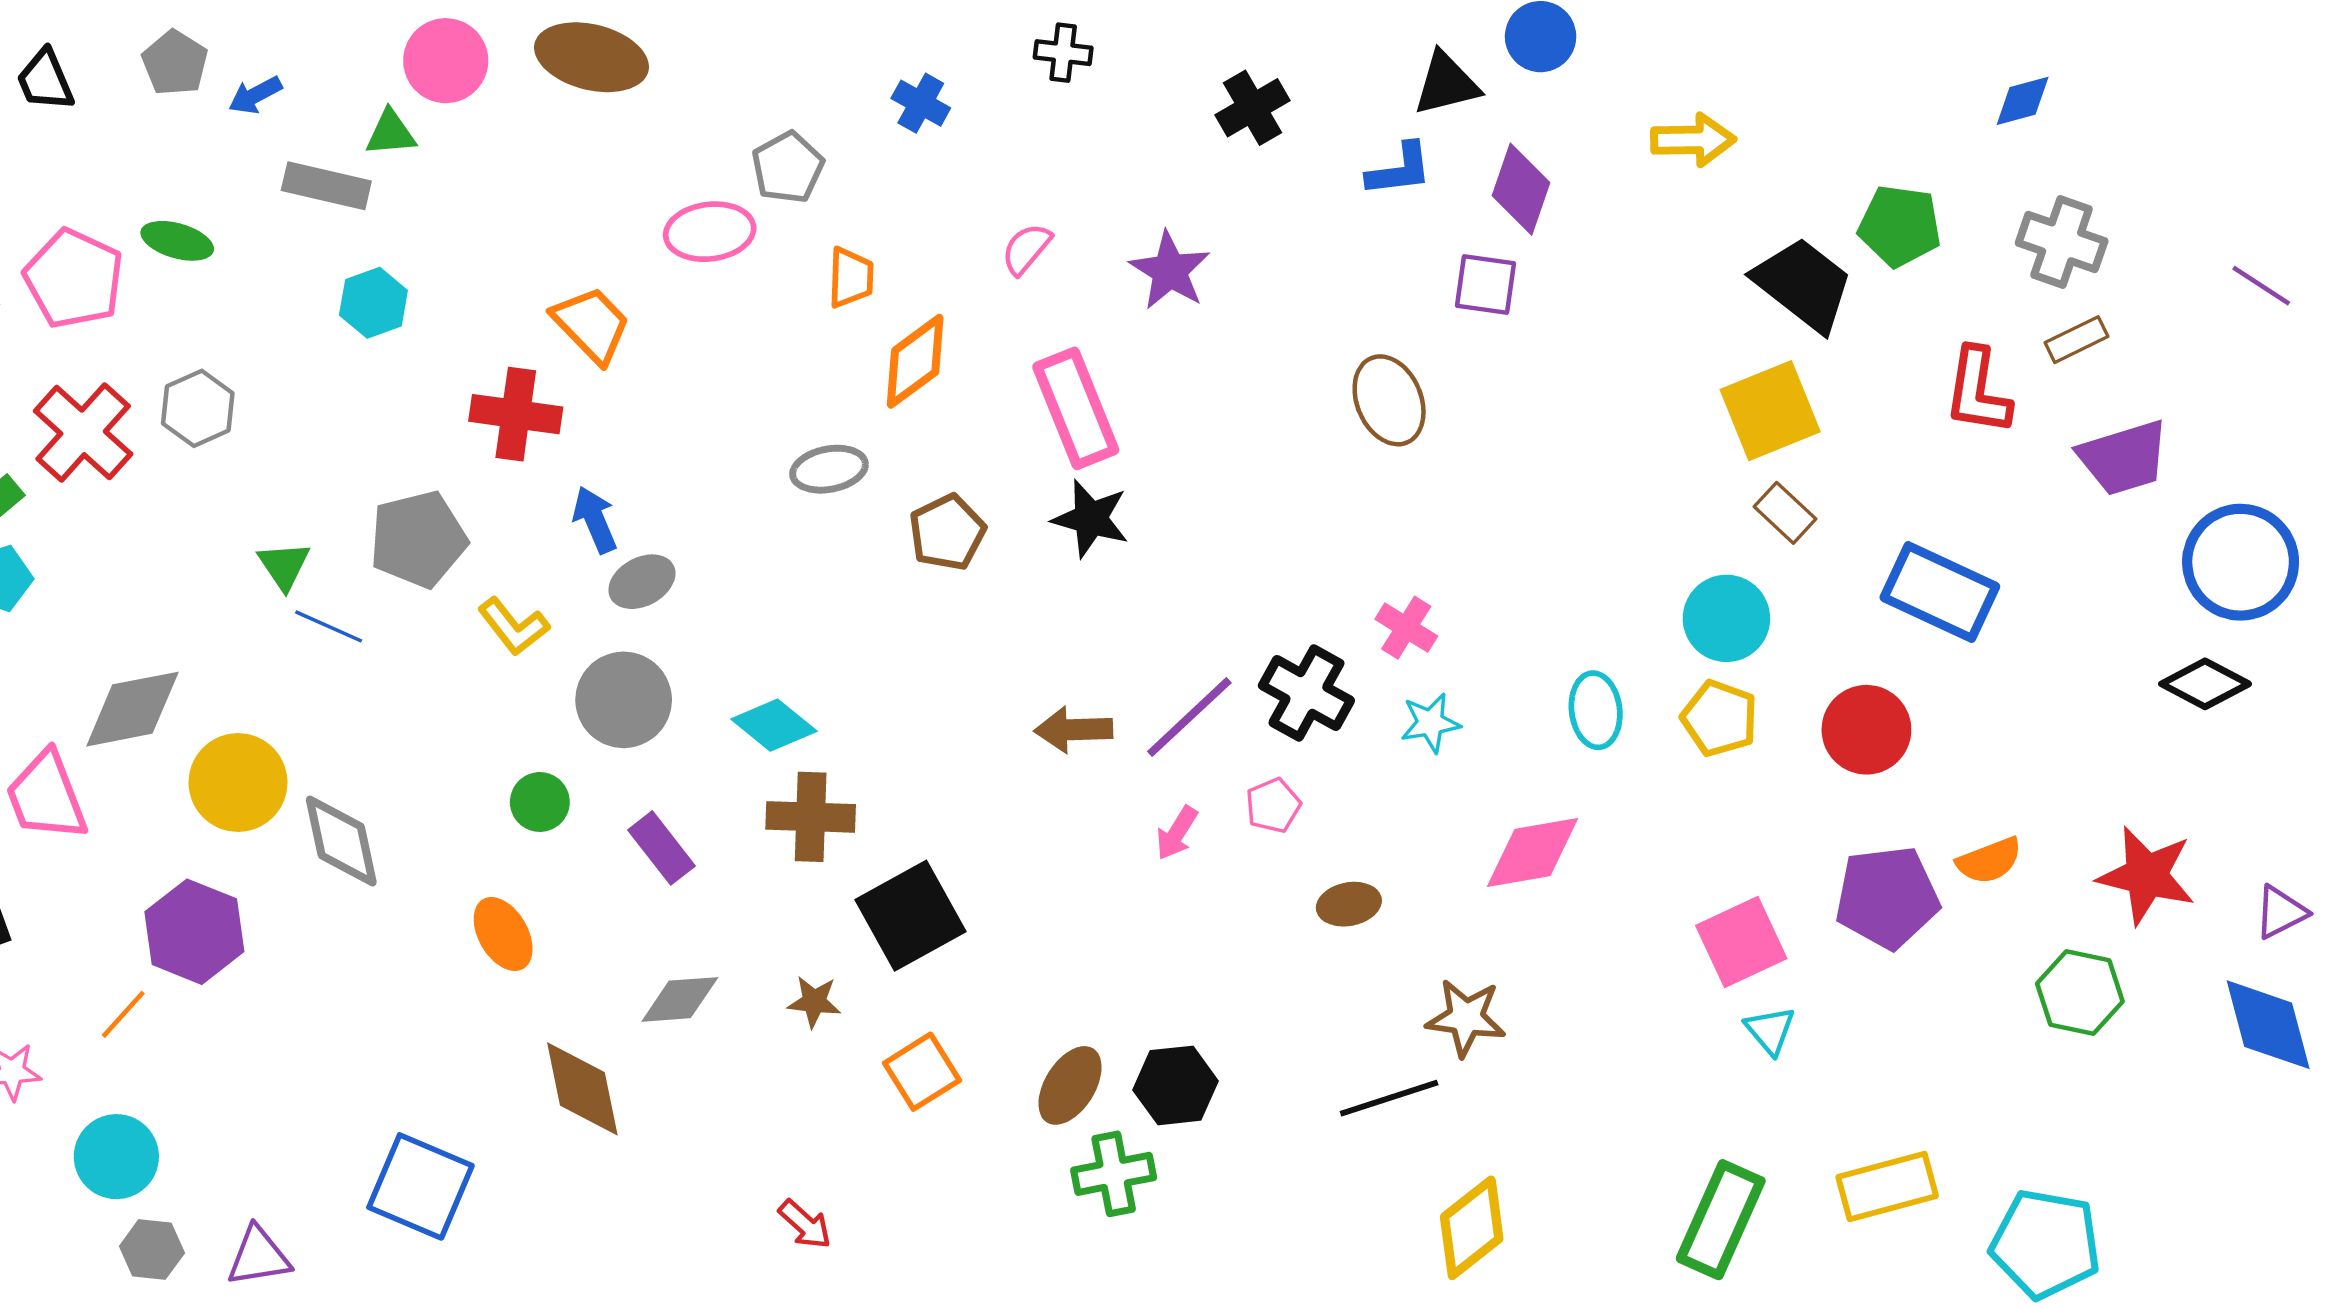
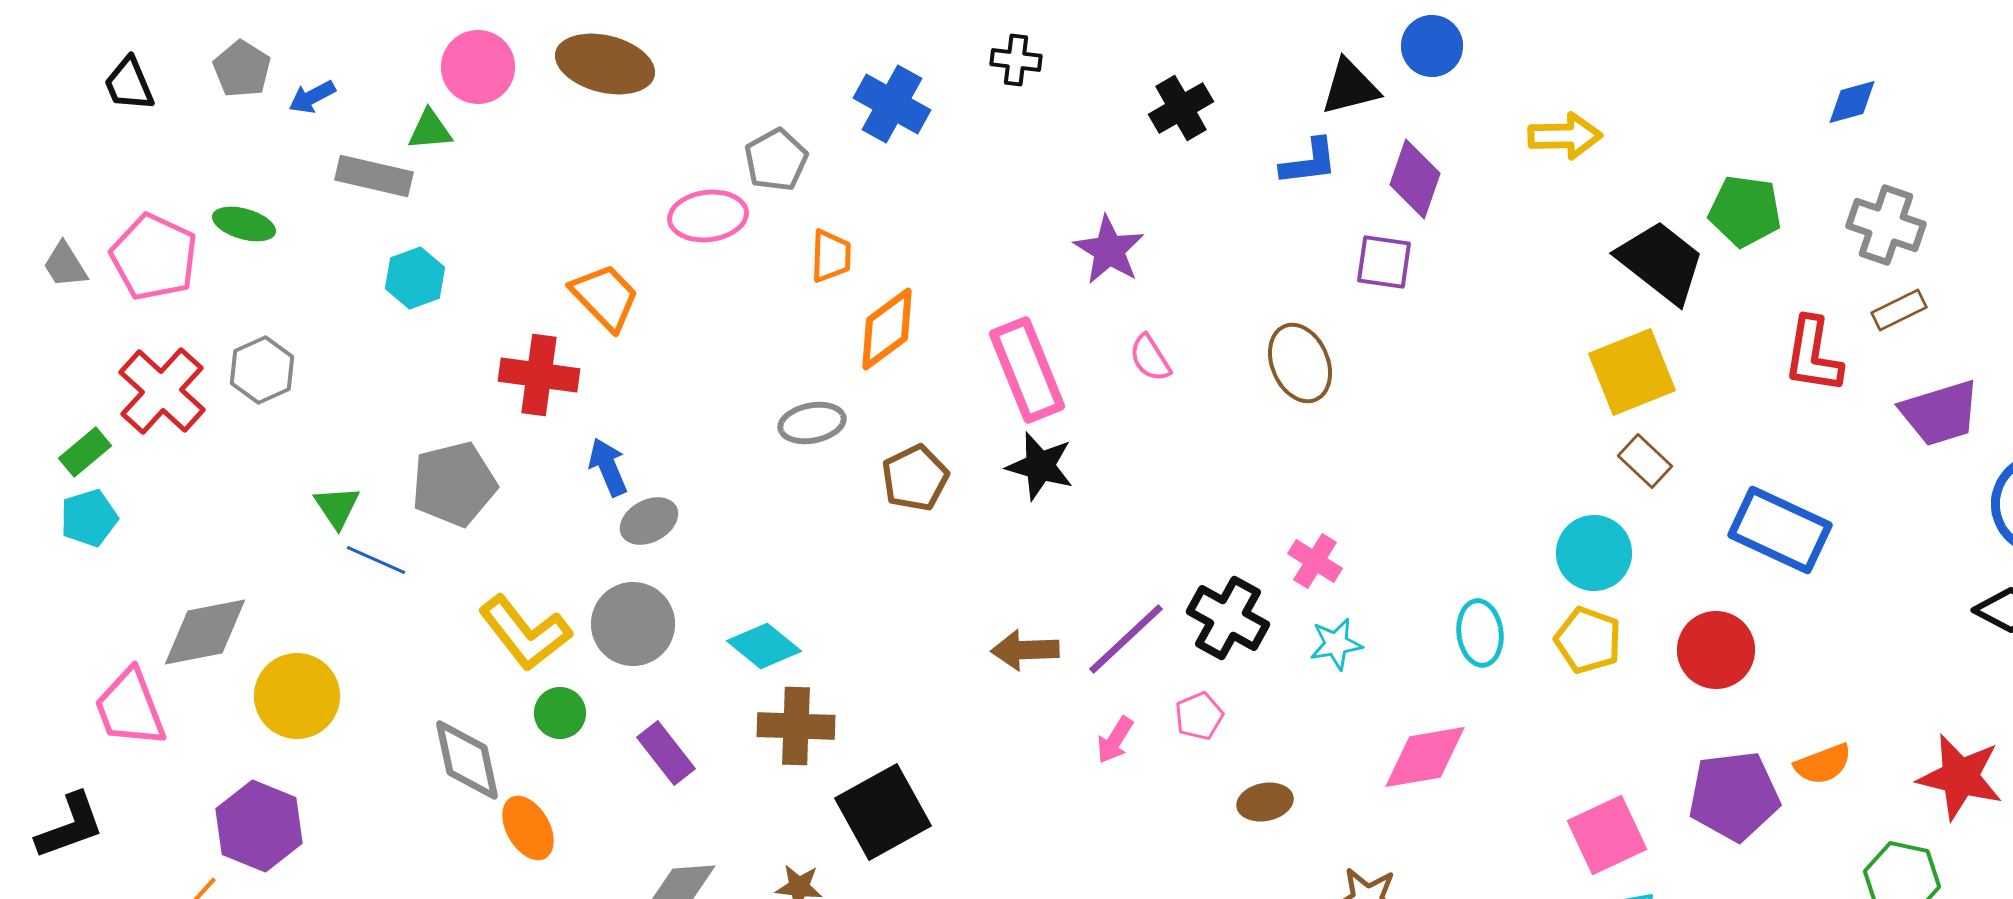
blue cross: (921, 103) -> (892, 104), size x1.5
pink semicircle: (1026, 249) -> (1150, 358), moved, turned -72
yellow L-shape: (513, 626) -> (525, 633), moved, size x1.5
gray diamond: (341, 841) -> (467, 760), moved

